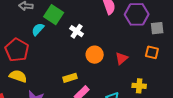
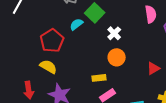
orange circle: (95, 55) -> (117, 57), moved

